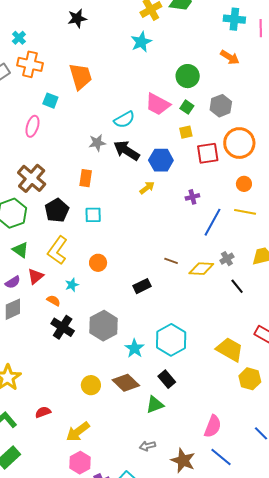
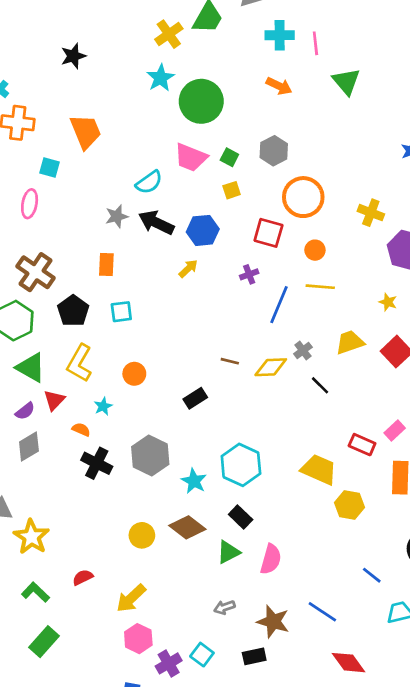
green circle: (188, 76) -> (201, 101), moved, size x1.4
red square: (208, 153) -> (268, 233), moved, turned 30
green triangle: (20, 250) -> (31, 368), size x1.4
pink semicircle: (213, 426) -> (271, 559), moved

